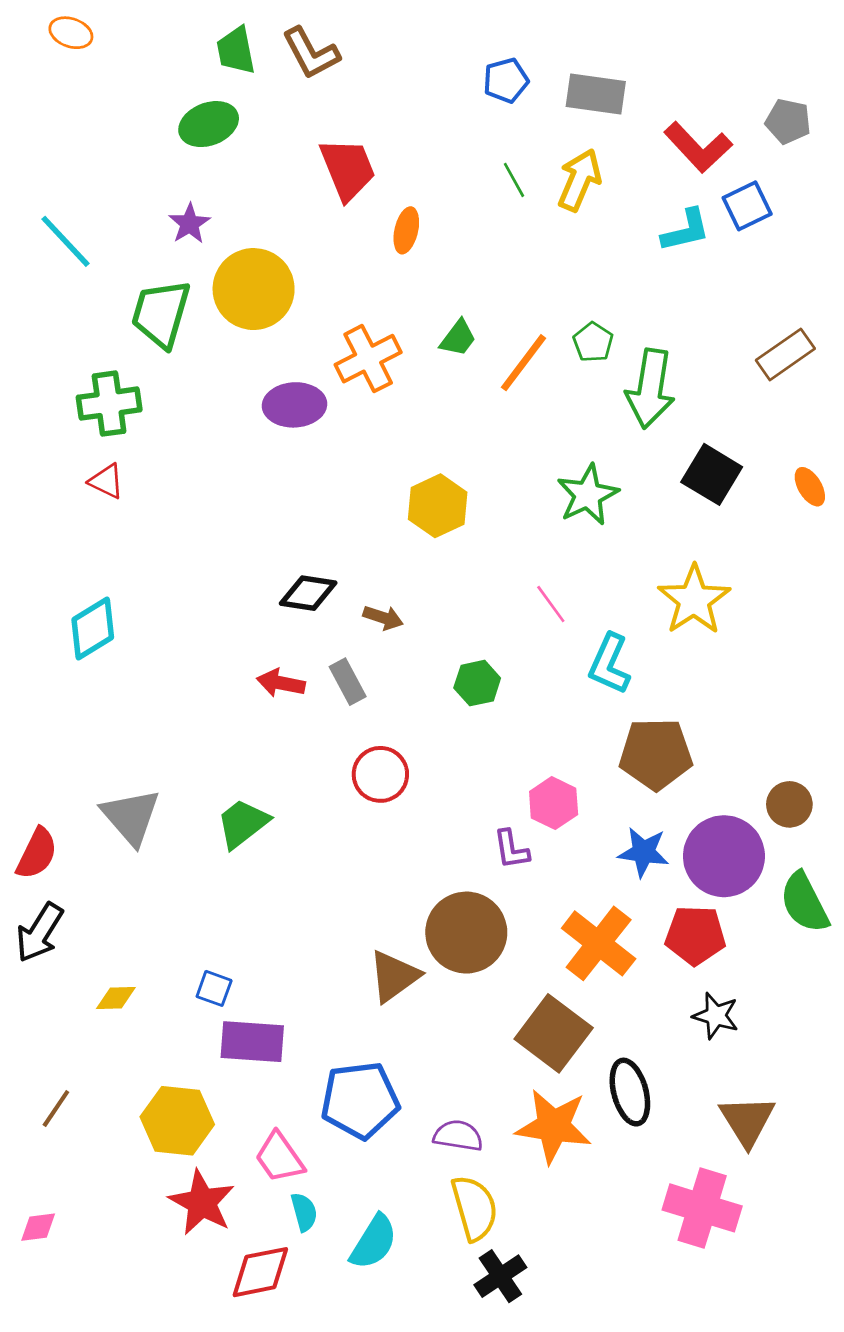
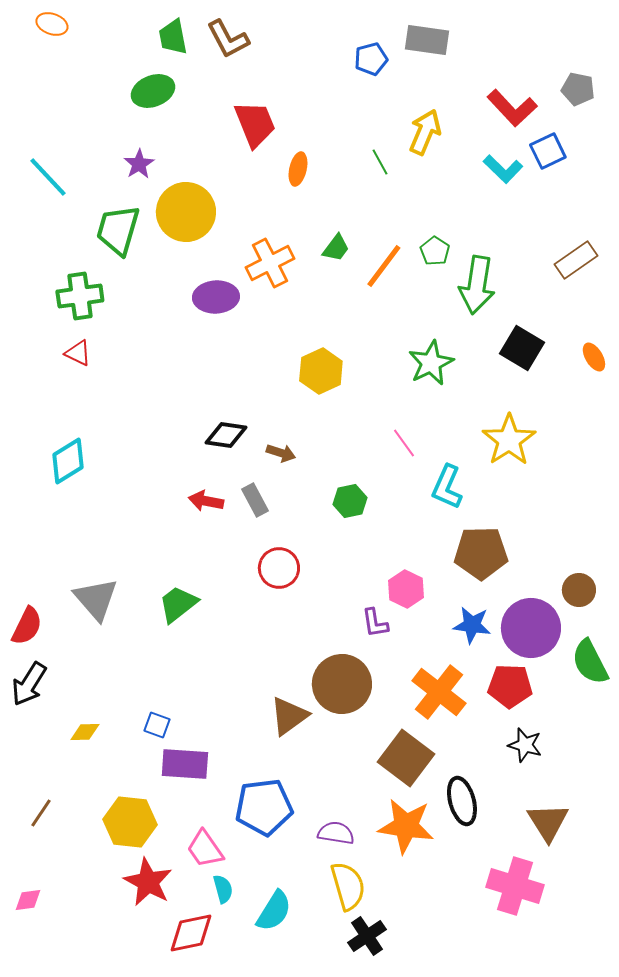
gray rectangle: (596, 94) -> (427, 40), moved
green line: (514, 180) -> (380, 162), moved
cyan L-shape: (686, 230) -> (503, 169), turned 57

